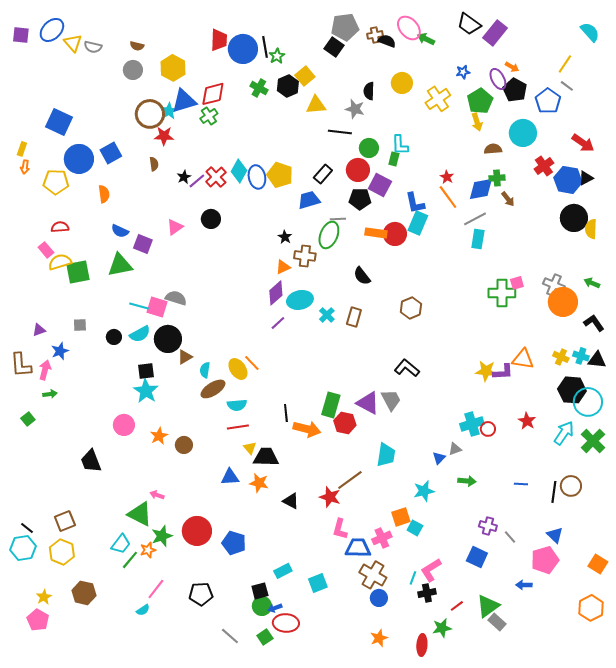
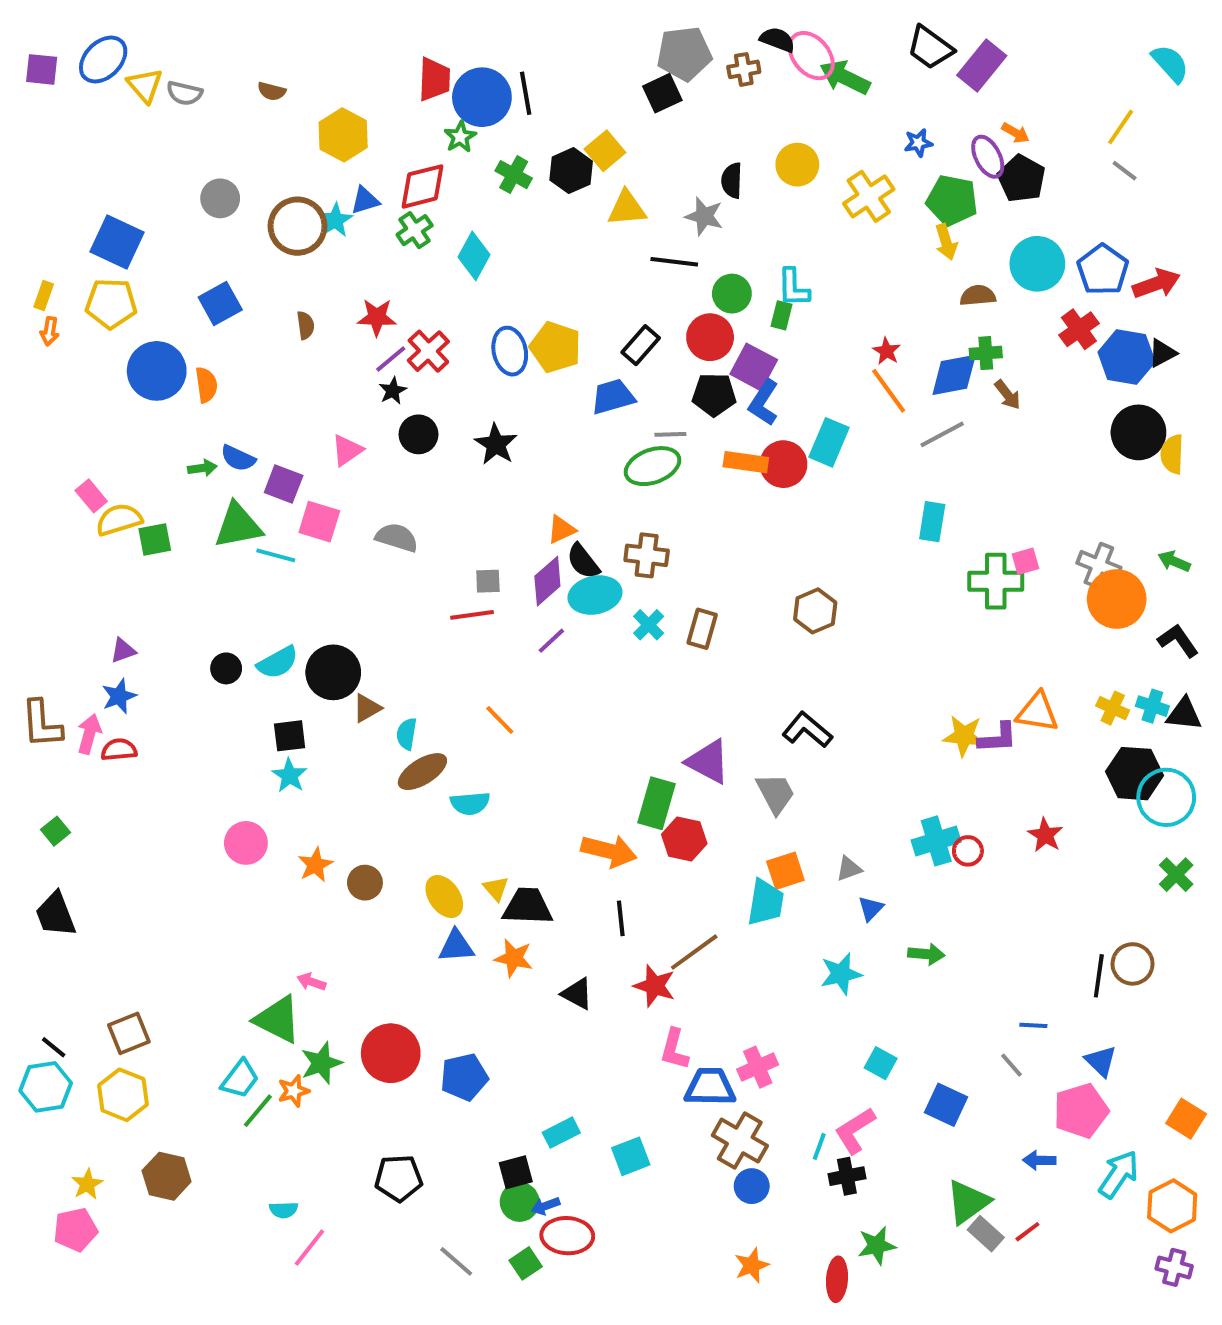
green arrow: (426, 39) -> (845, 77), size x1.4
black semicircle: (387, 41) -> (777, 40), moved
black square: (334, 47) -> (662, 93), turned 30
green star: (277, 56) -> (460, 137), moved
gray circle: (133, 70) -> (220, 198), moved
blue triangle: (184, 101) -> (365, 200), size x0.6
green pentagon: (480, 101) -> (952, 200), turned -30
blue pentagon: (548, 101) -> (1103, 270), moved
red star: (164, 136) -> (377, 317), moved
red arrow: (583, 143) -> (1156, 284), turned -55
blue circle: (79, 159) -> (157, 371), moved
cyan diamond: (239, 171) -> (474, 256), moved
black star: (184, 177) -> (393, 391), moved
yellow pentagon: (56, 182) -> (111, 303), moved
blue L-shape: (415, 203) -> (764, 403), moved, turned 45
red semicircle: (60, 227) -> (119, 750), moved
green ellipse: (329, 235) -> (653, 466), turned 48
black star: (285, 237) -> (496, 444), moved, size x1.5
cyan rectangle: (478, 239) -> (932, 522), moved
brown cross: (305, 256) -> (647, 555), moved
green square: (78, 272) -> (155, 539), size x0.7
black semicircle: (362, 276) -> (583, 561), moved
gray semicircle: (176, 298) -> (397, 538), moved
cyan line: (139, 306) -> (276, 555), moved
pink square: (157, 307) -> (319, 522), moved
gray square: (80, 325) -> (488, 581), moved
purple triangle: (39, 330) -> (123, 651), moved
yellow ellipse: (238, 369) -> (444, 897), moved
cyan star: (146, 391) -> (290, 776), size x0.7
green arrow: (50, 394) -> (202, 468), moved
purple triangle: (368, 403) -> (708, 762), moved
black line: (286, 413) -> (621, 918), moved
red line: (238, 427) -> (472, 615), moved
cyan arrow: (564, 433) -> (1119, 1174), moved
green cross: (593, 441) -> (1176, 875), size x0.7
gray triangle: (455, 449) -> (849, 869), moved
black trapezoid: (91, 461) -> (56, 914), moved
blue line: (521, 484) -> (1033, 1025), moved
orange square: (401, 517) -> (785, 871), moved
purple cross: (488, 526) -> (1174, 1267), moved
cyan square: (415, 528) -> (881, 1063), moved
blue pentagon: (234, 543) -> (464, 1077), turned -30
pink line: (156, 589) -> (309, 1248), moved
red line: (457, 606) -> (1027, 1232), moved
cyan semicircle: (143, 610) -> (284, 1210), turned 32
pink pentagon: (38, 620) -> (75, 1230), turned 30

